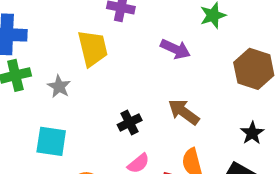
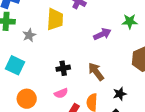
purple arrow: (175, 49) -> (102, 34), turned -66
black star: (252, 133) -> (120, 94), moved

